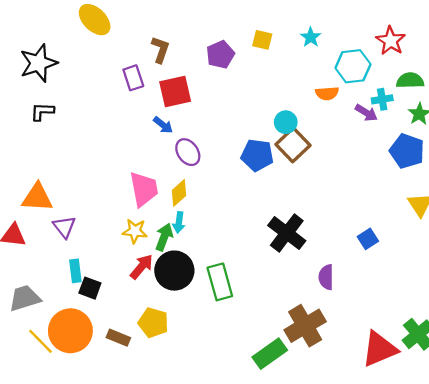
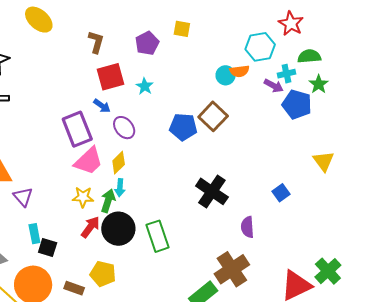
cyan star: (311, 37) -> (145, 86), moved
purple rectangle: (133, 78) -> (77, 129), moved, size x1.6
cyan circle: (286, 122) -> (226, 75), moved
blue pentagon: (407, 151) -> (297, 104), moved
pink trapezoid: (144, 189) -> (89, 161), turned 60

